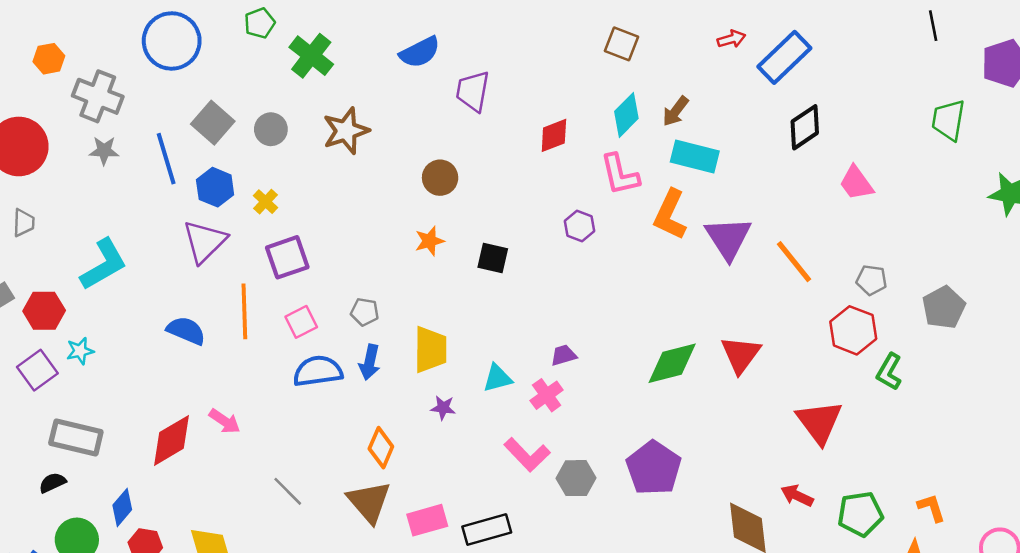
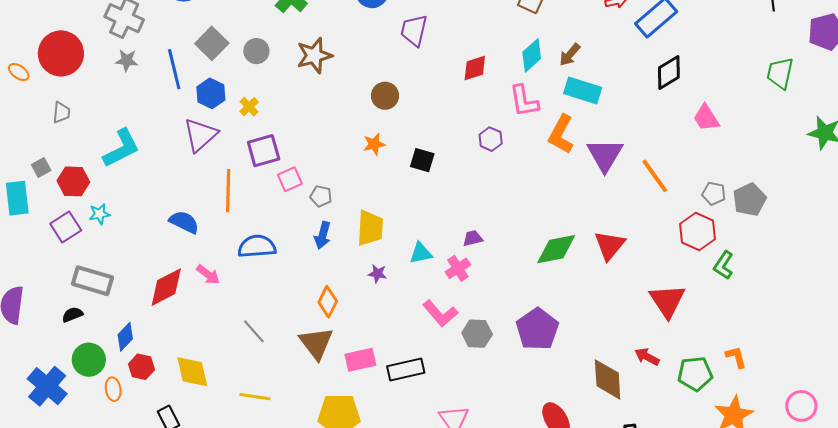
gray pentagon: (944, 307) -> (749, 200), moved
pink square: (301, 322) -> (290, 179), moved
blue semicircle: (186, 331) -> (184, 222), moved
blue semicircle: (318, 371) -> (257, 246), moved
orange L-shape: (931, 508) -> (736, 357), moved

